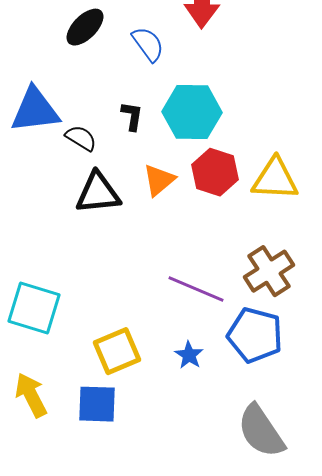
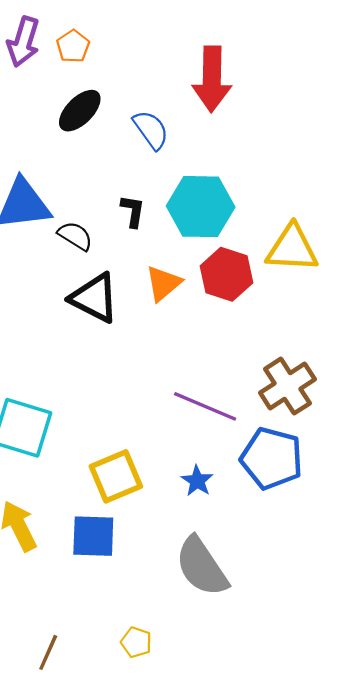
yellow triangle: (275, 179) -> (292, 248), moved
black triangle: (98, 193) -> (94, 298), turned 33
gray semicircle: (261, 431) -> (202, 567), moved

